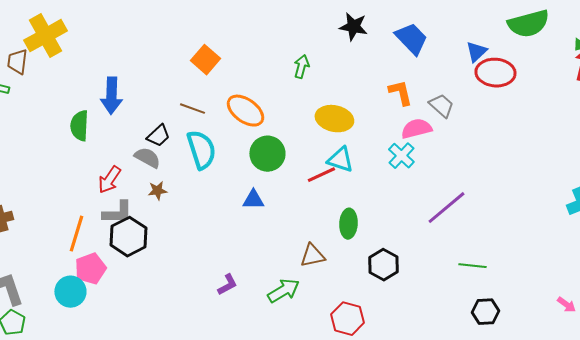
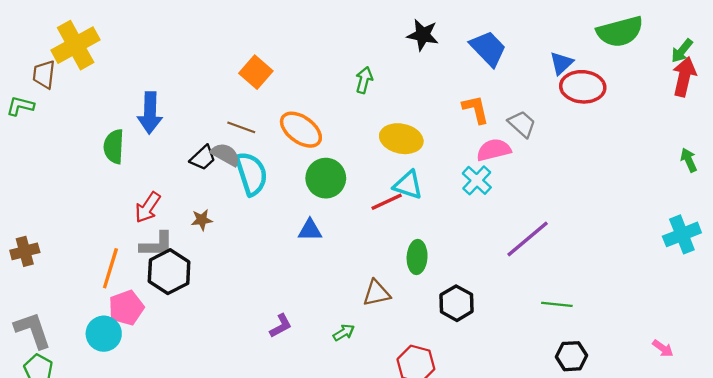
gray semicircle: (147, 158) -> (225, 154), moved
green arrow: (283, 291) -> (344, 333), size x0.6

